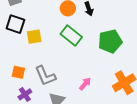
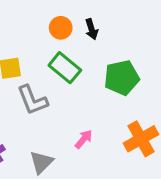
gray L-shape: (45, 76) -> (32, 100), moved

